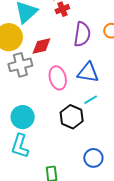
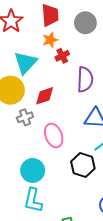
gray cross: (20, 65) -> (25, 117), size x0.7
pink ellipse: (58, 78) -> (54, 136), moved

